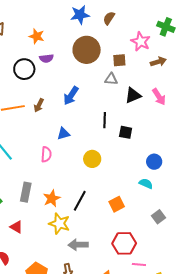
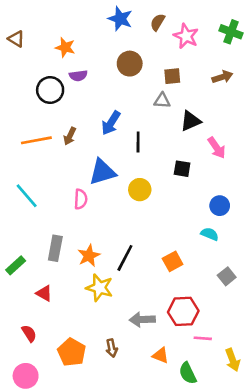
blue star: (80, 15) -> (120, 19), turned 30
pink star: (141, 41) -> (186, 36), moved
brown circle: (87, 50) -> (130, 64), size x0.7
pink arrow: (159, 97) -> (217, 148), moved
black line: (105, 120) -> (138, 142), moved
blue triangle: (63, 134) -> (102, 172), size x1.6
yellow circle: (92, 159) -> (140, 190), moved
gray arrow: (78, 245) -> (142, 320), moved

